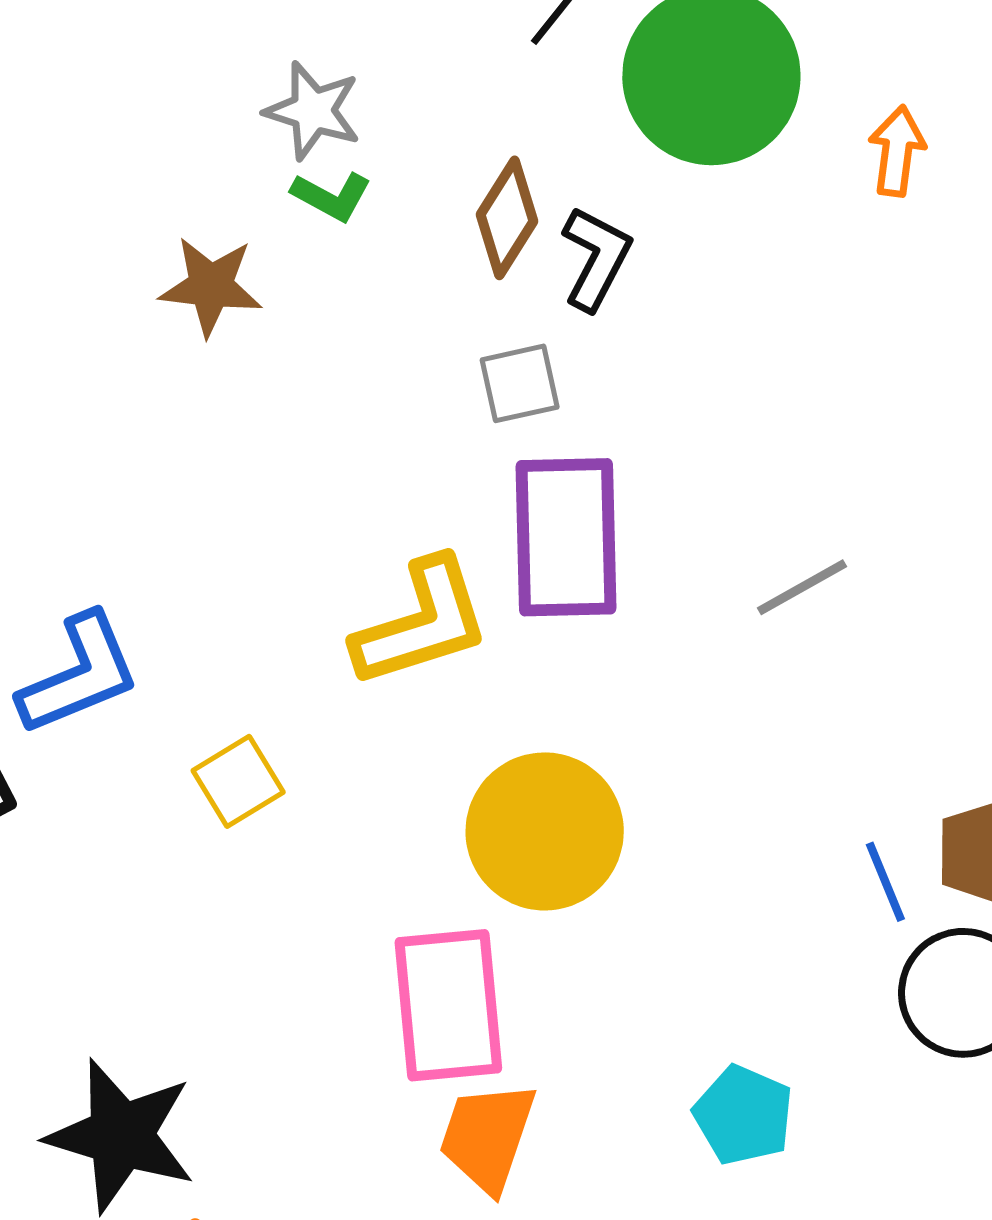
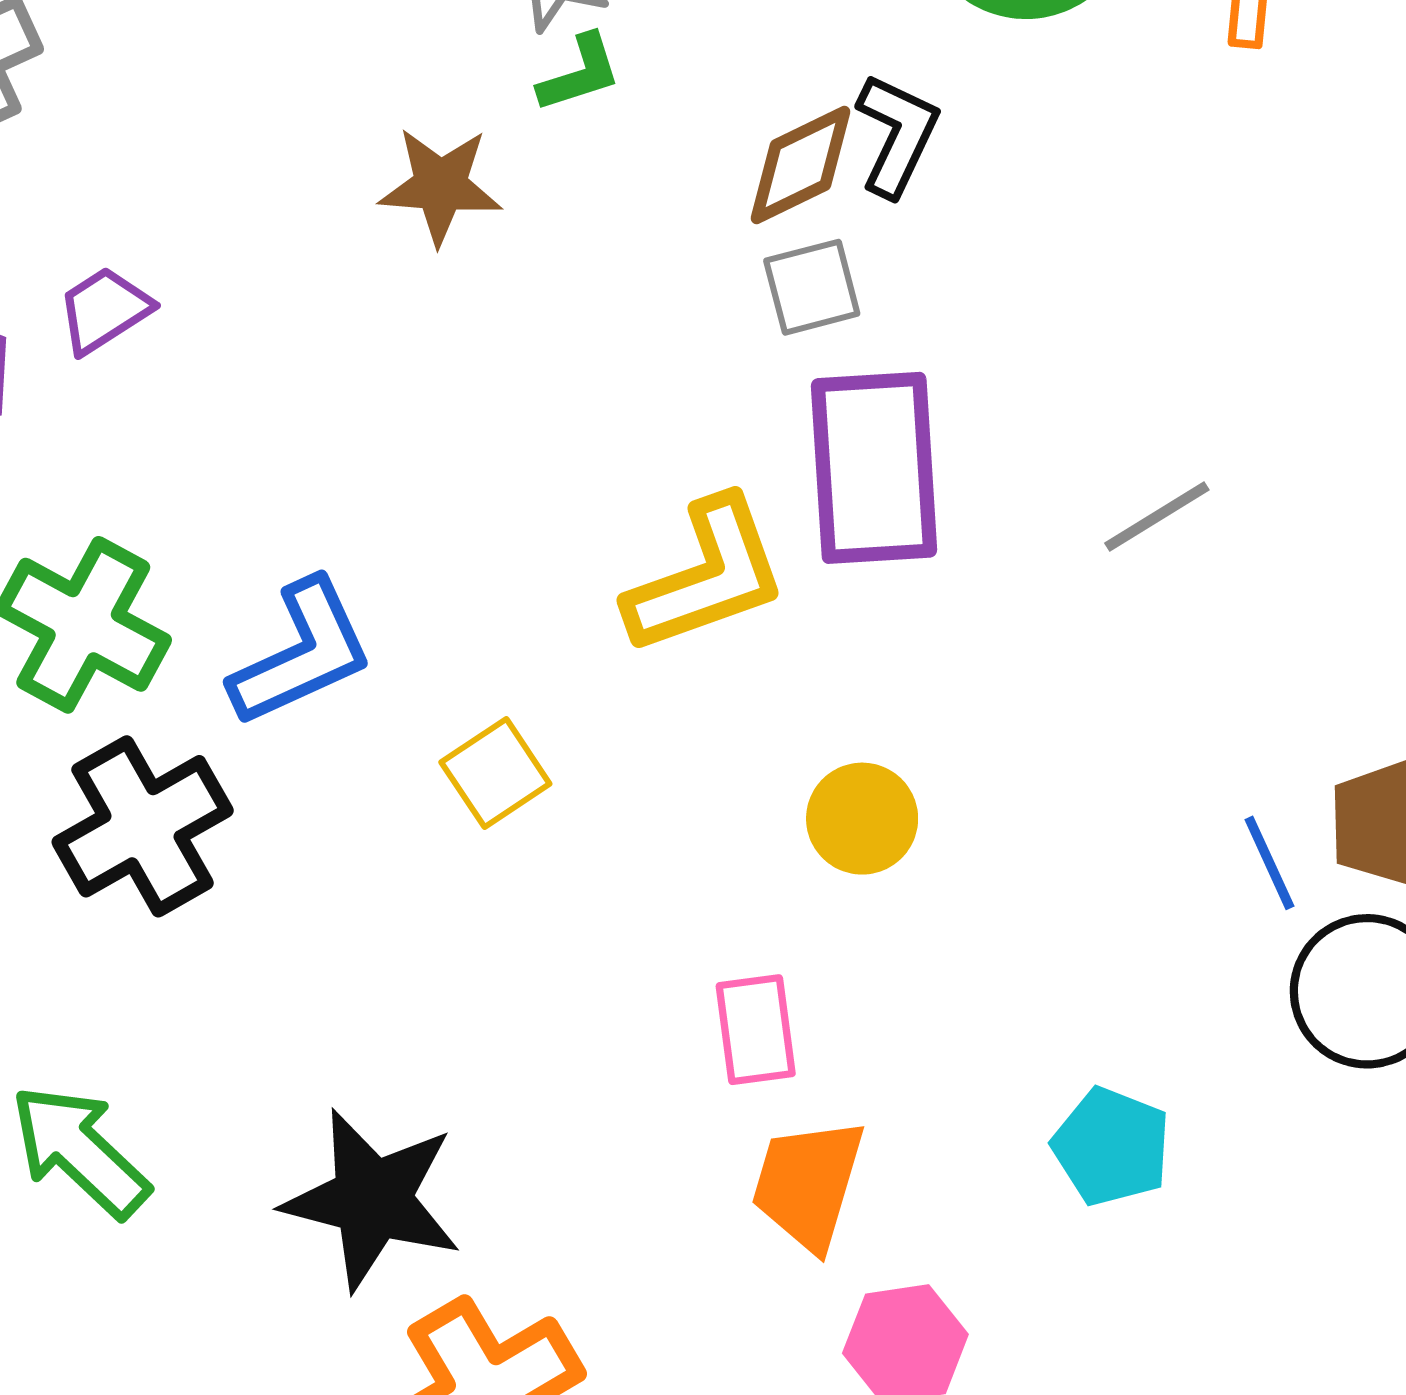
green L-shape: (331, 196) -> (580, 73), turned -44
brown diamond: (507, 218) -> (801, 165), moved, turned 34
yellow circle: (545, 831) -> (862, 819), size x0.6
pink rectangle: (448, 1005) -> (756, 1030), size x0.6

